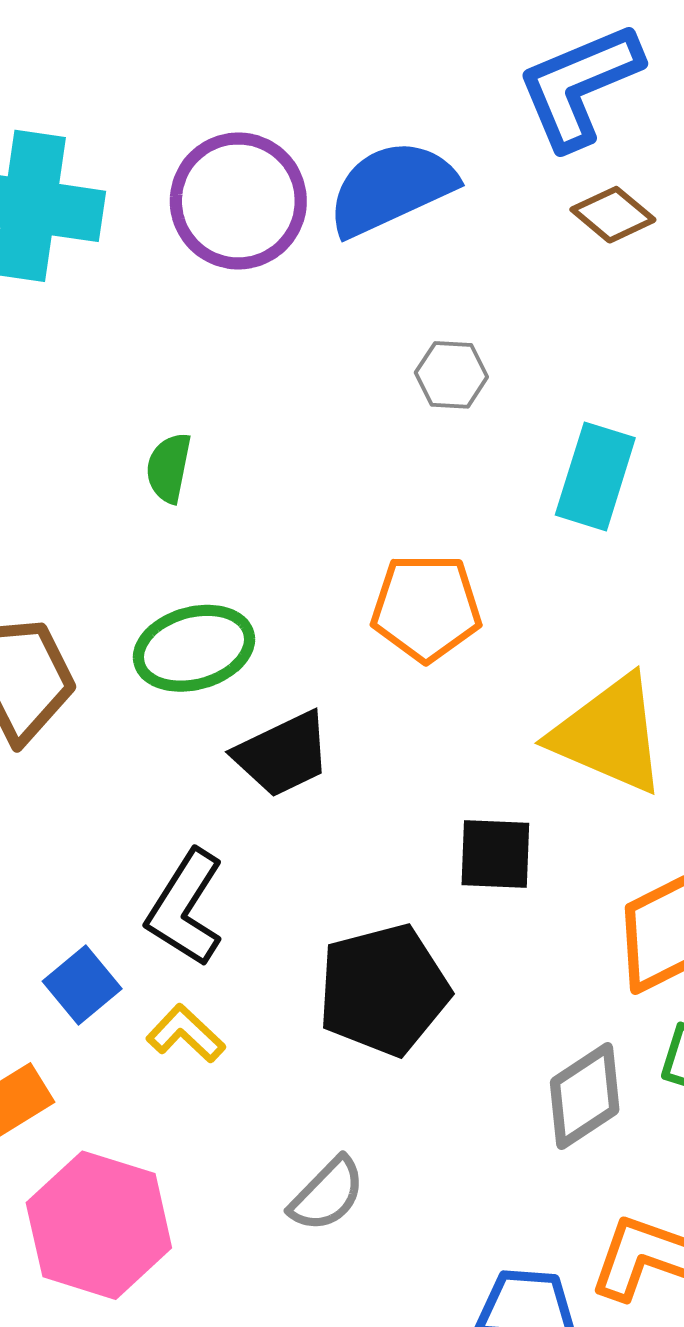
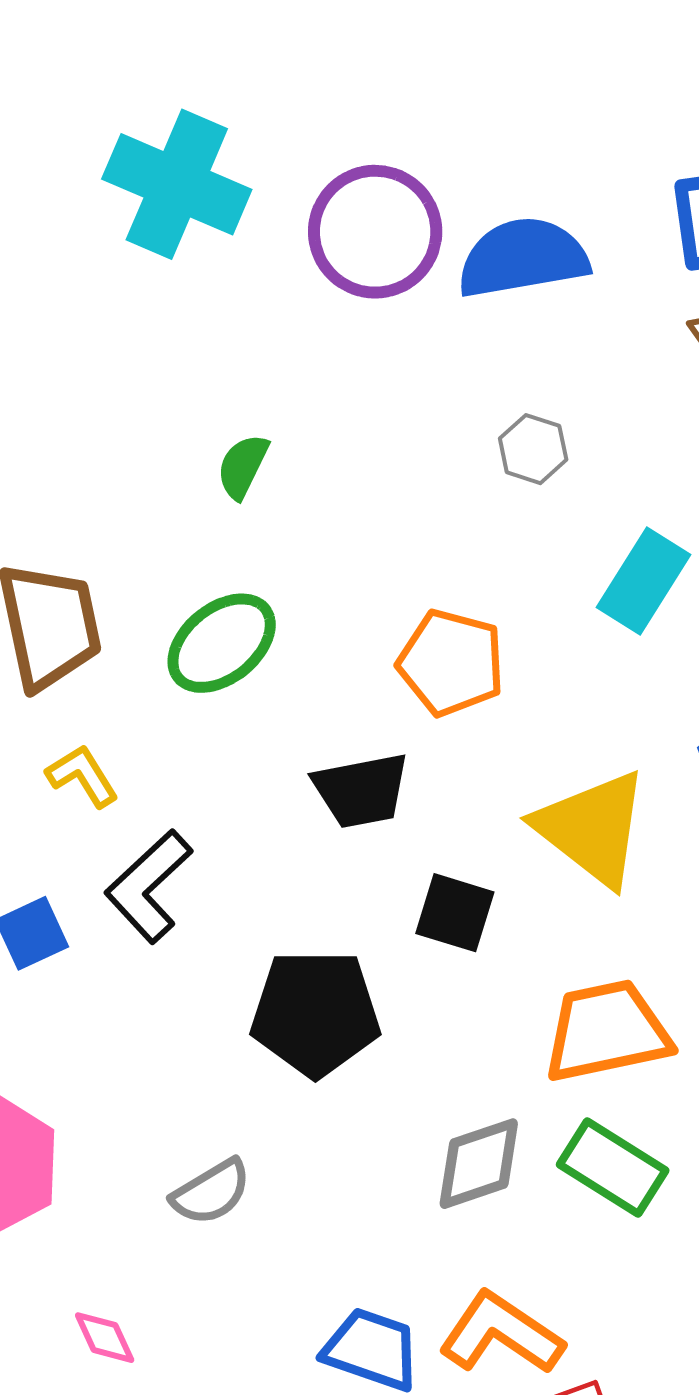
green ellipse: (194, 648) -> (222, 643), turned -38
black trapezoid: (283, 754) -> (361, 790), moved
yellow L-shape: (186, 1034) -> (83, 776), moved

